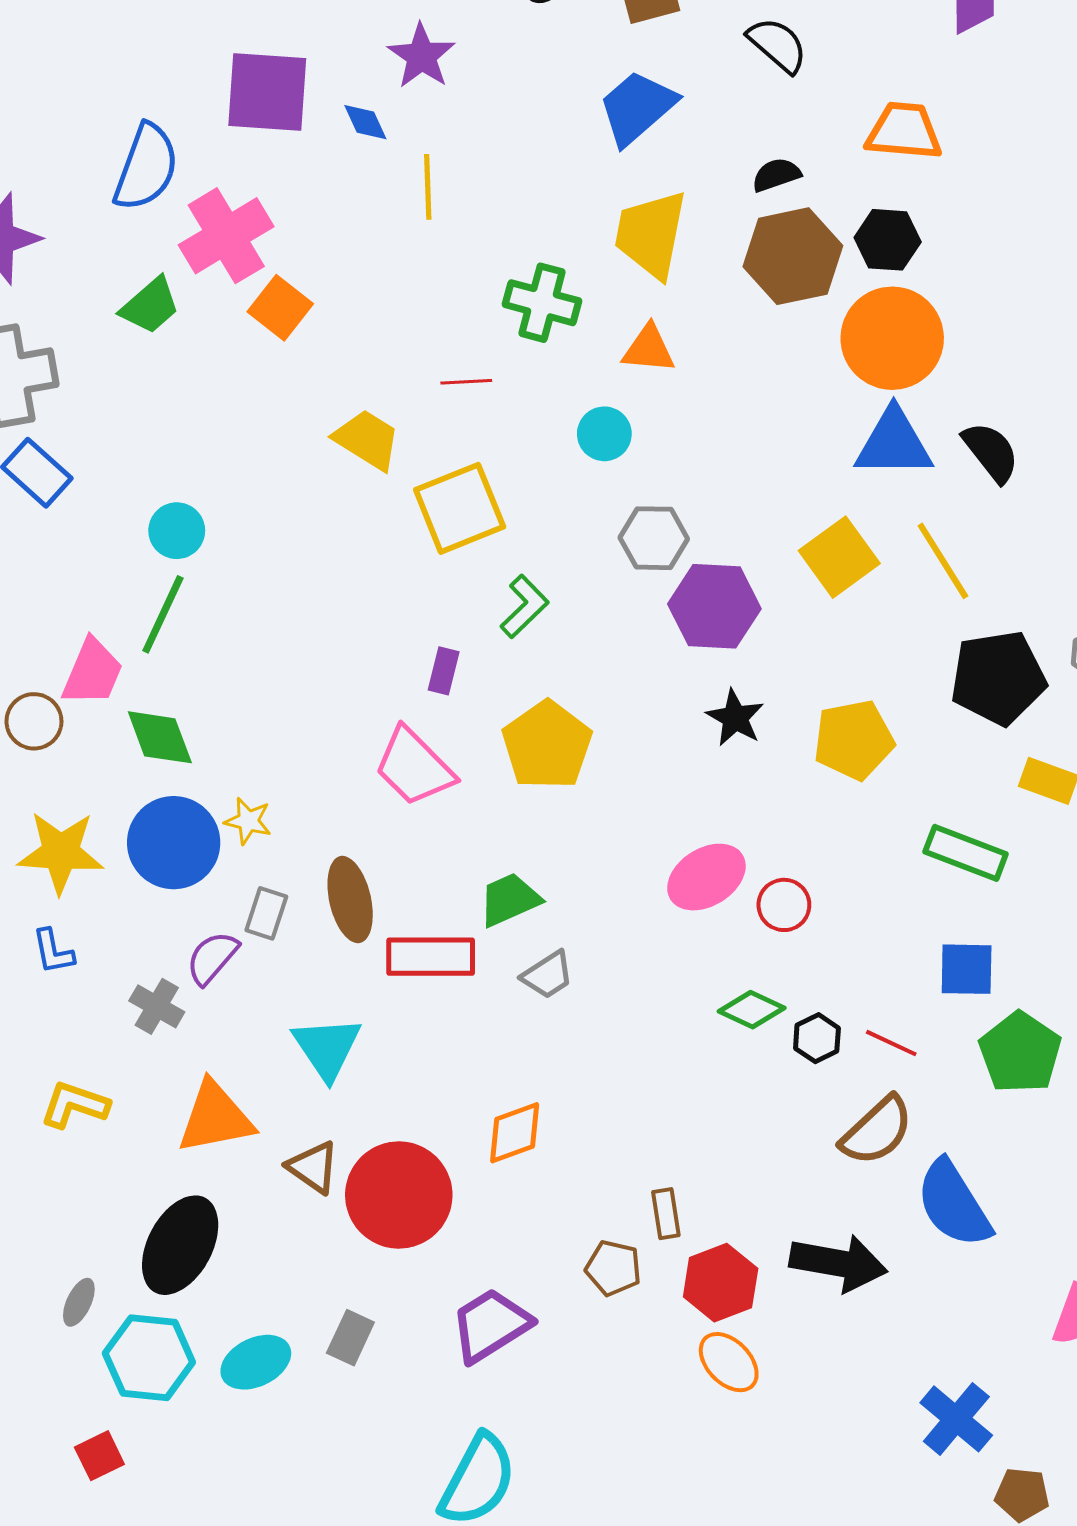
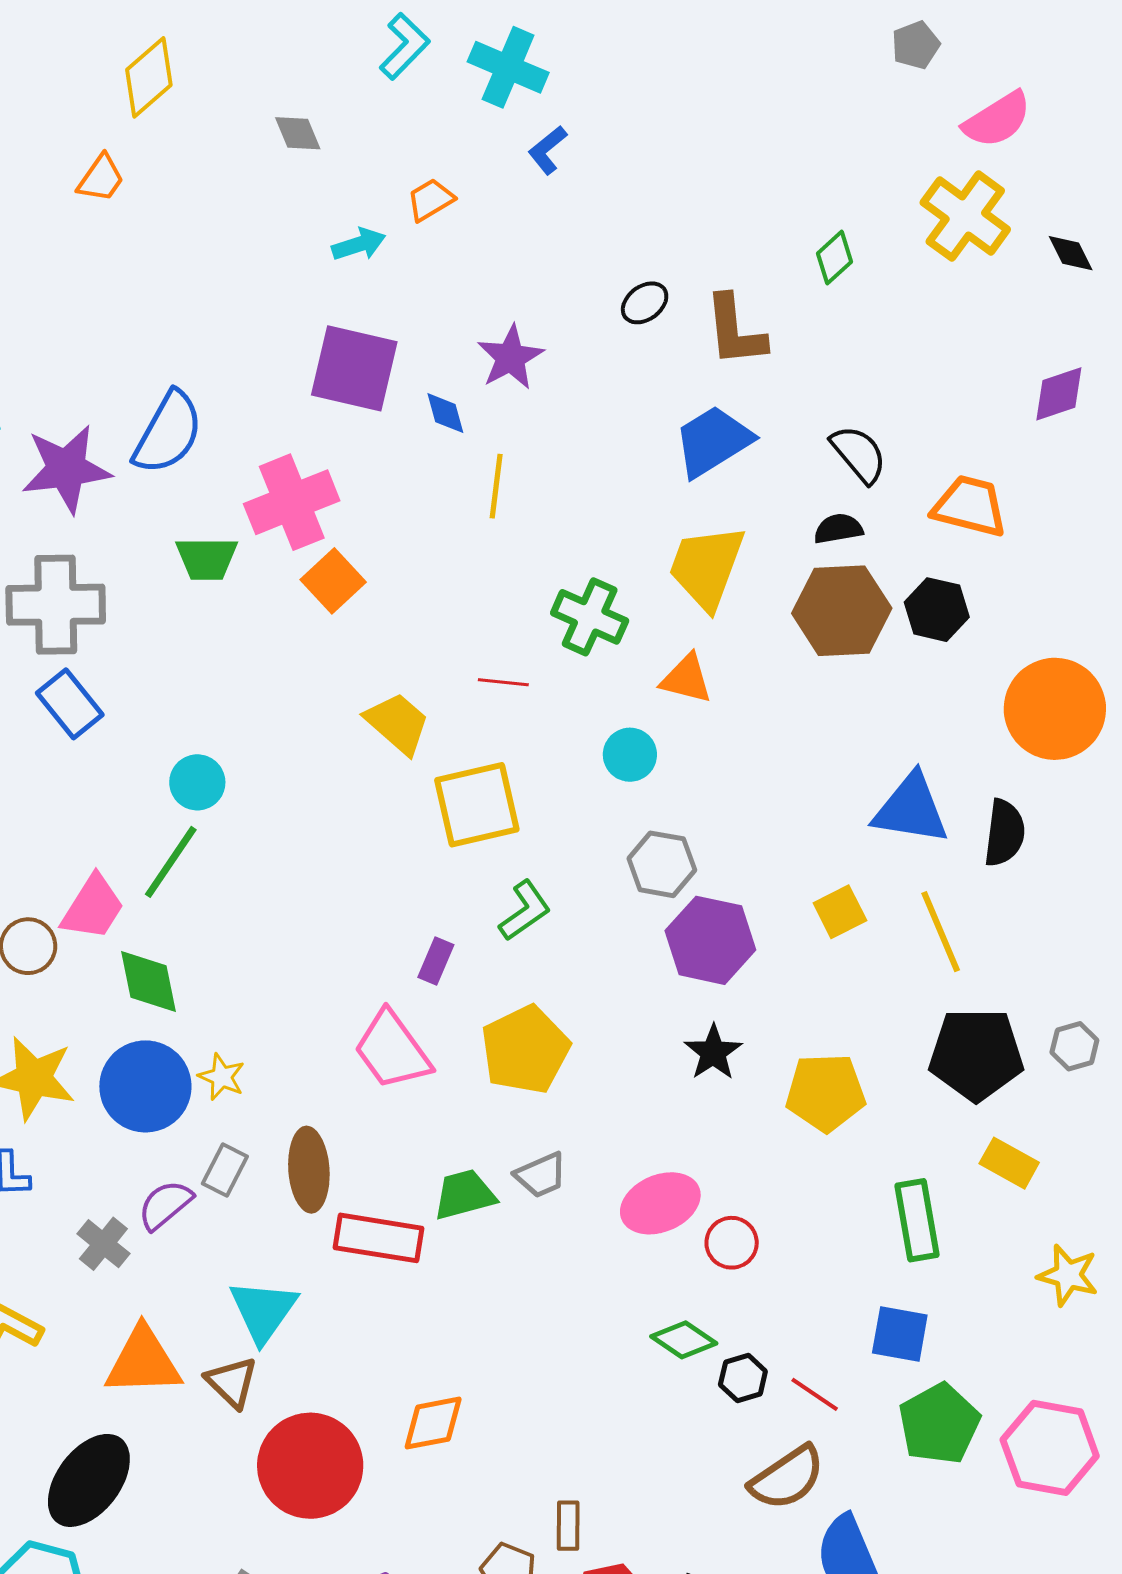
black semicircle: (777, 45) -> (859, 454), moved
blue semicircle: (146, 167) -> (168, 433), moved
green trapezoid: (150, 306) -> (207, 559), turned 32
orange circle: (892, 338) -> (1055, 709), moved
black semicircle: (991, 452) -> (1004, 833), turned 36
yellow square: (839, 557) -> (840, 912), size x0.7
green rectangle: (966, 853) -> (917, 1220), turned 50
gray trapezoid: (548, 975) -> (541, 1175), moved
brown triangle: (313, 1167) -> (232, 1382), moved

